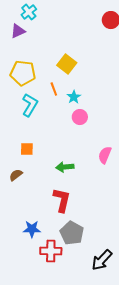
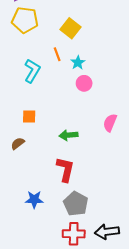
yellow pentagon: (23, 73) -> (25, 20), moved
red cross: (51, 251) -> (74, 234), moved
black arrow: (102, 260) -> (107, 232), turned 40

